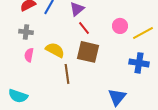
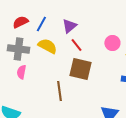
gray cross: (26, 32) -> (18, 49), size x1.5
yellow semicircle: (55, 50) -> (47, 46), moved

